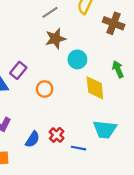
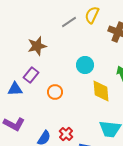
gray line: (50, 12) -> (69, 22), moved
brown star: (55, 39) -> (37, 46), moved

